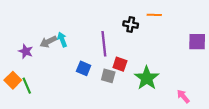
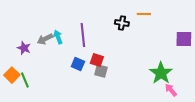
purple line: (104, 44) -> (83, 35), moved
red square: (120, 64) -> (97, 60), moved
green star: (147, 78) -> (161, 73), moved

